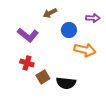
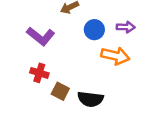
purple arrow: (93, 18) -> (126, 27), moved
brown square: (43, 77) -> (60, 91), turned -32

